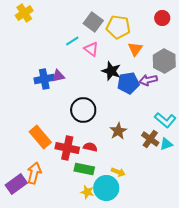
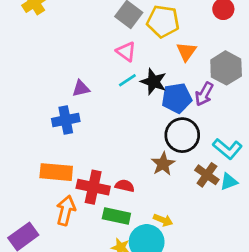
cyan line: (72, 41) -> (127, 80), moved
blue cross: (44, 79) -> (66, 120), moved
purple arrow: (148, 80) -> (204, 94), turned -48
black circle: (83, 110) -> (182, 135), moved
orange rectangle: (40, 137) -> (56, 172), turned -45
orange arrow: (34, 173) -> (66, 210), moved

